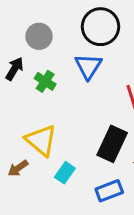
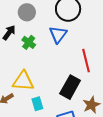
yellow triangle: (41, 140) -> (23, 81), turned -40
cyan rectangle: (65, 173) -> (37, 104), turned -56

